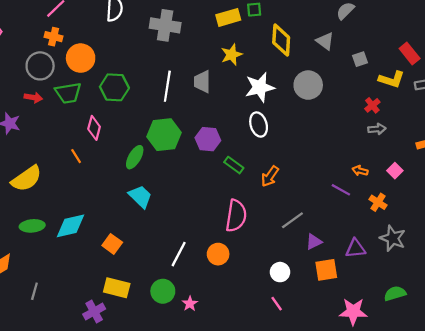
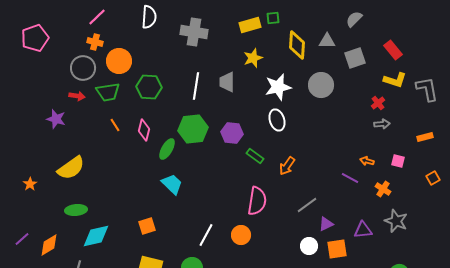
gray triangle: (325, 41) -> (327, 41), moved, turned -36
red rectangle: (410, 54) -> (393, 50), moved
gray square: (360, 59) -> (355, 58), moved, size x1.5
pink diamond: (94, 128) -> (144, 130), moved
orange line: (76, 156) -> (115, 125), moved
pink square: (395, 171) -> (398, 161), turned -32
cyan diamond: (70, 226) -> (96, 236), moved
orange square: (112, 244) -> (147, 226), turned 36
white circle: (280, 272) -> (309, 246), moved

